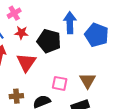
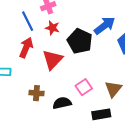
blue arrow: (70, 23) -> (105, 26), turned 45
pink square: (60, 83) -> (84, 87), turned 35

